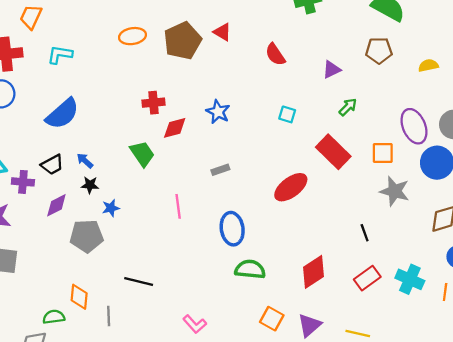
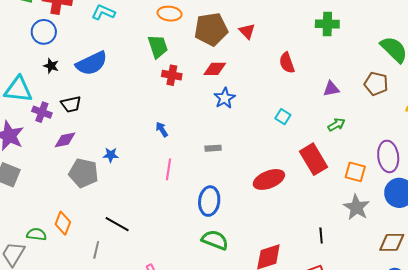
red diamond: (175, 128) -> (215, 69), moved
green trapezoid: (142, 154) -> (158, 46), moved
blue arrow: (85, 161) -> (162, 129), moved
black star: (90, 185) -> (51, 66), moved
gray line: (109, 316) -> (96, 250), moved

